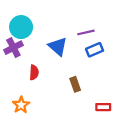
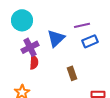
blue triangle: (58, 46) -> (56, 38), turned 36
purple cross: (13, 48) -> (30, 47), moved

